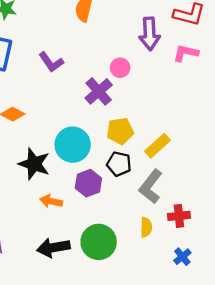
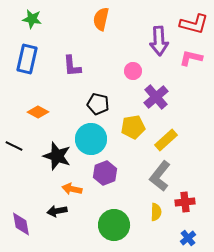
purple L-shape: (51, 62) -> (72, 66), turned 30
purple cross: (99, 91) -> (156, 97), moved
black pentagon: (119, 164) -> (98, 104), moved
black arrow: (53, 248) -> (57, 211), moved, size x0.7

